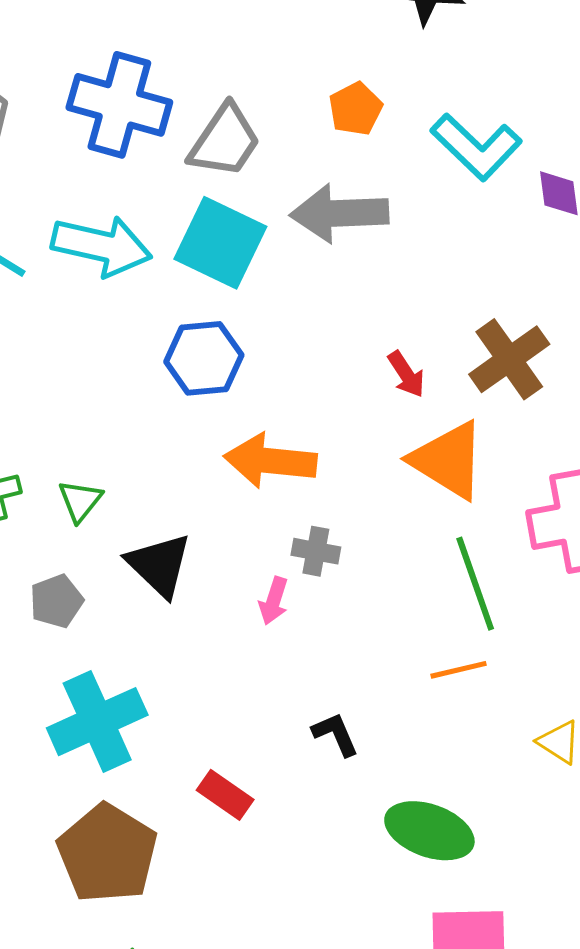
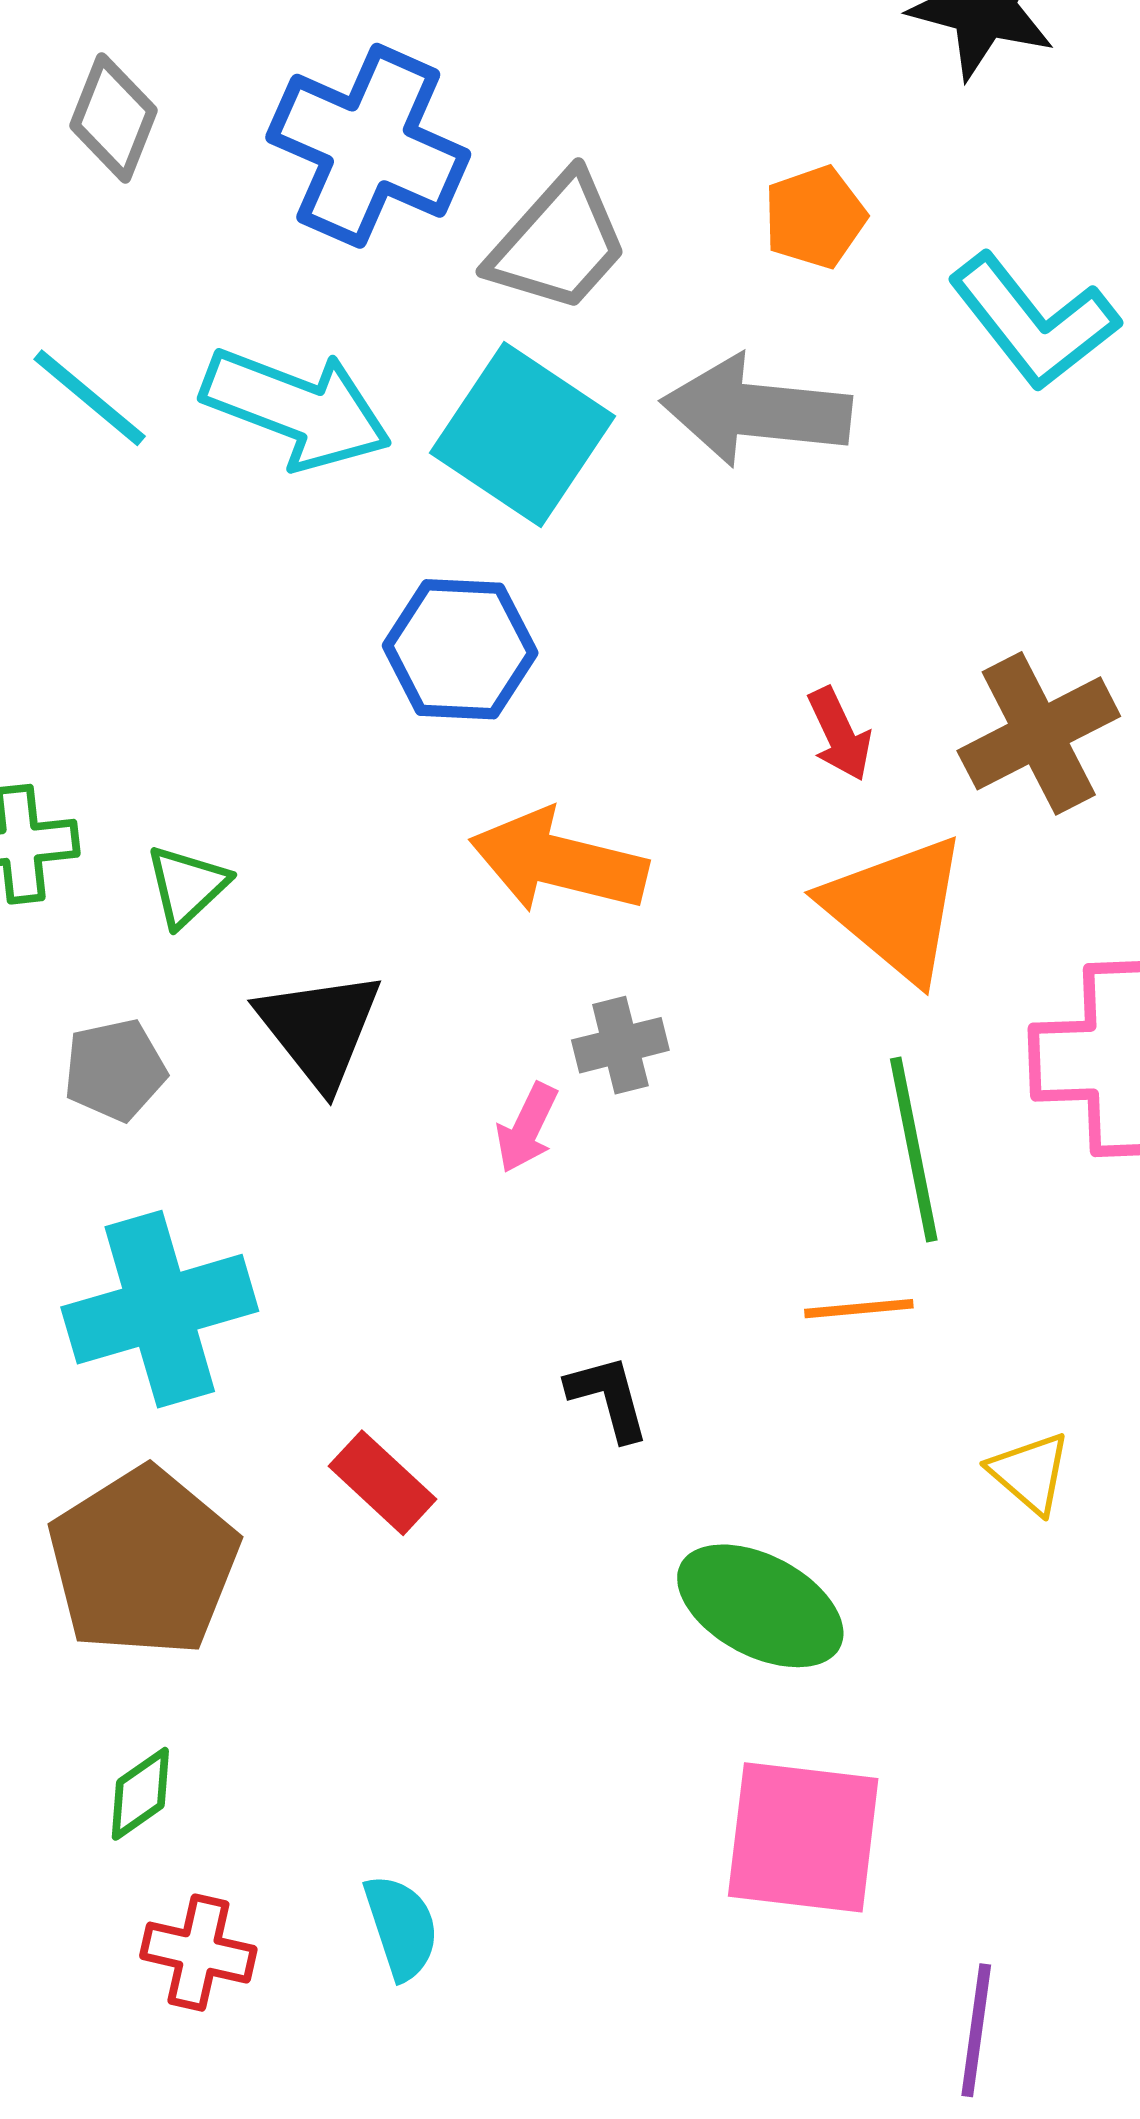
gray cross: (316, 551) -> (620, 1045), turned -33

